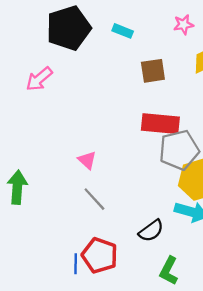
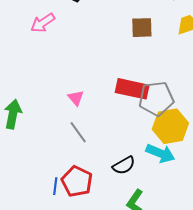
red rectangle: (160, 124) -> (132, 89), moved

